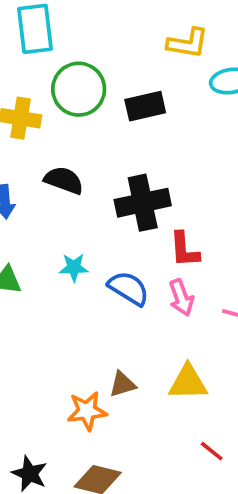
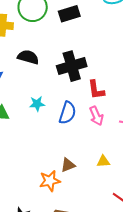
blue semicircle: (129, 288) -> (67, 113), turned 80
yellow triangle: (188, 382) -> (103, 161), size x0.6

